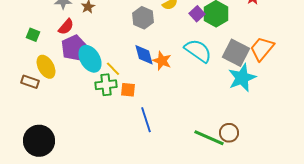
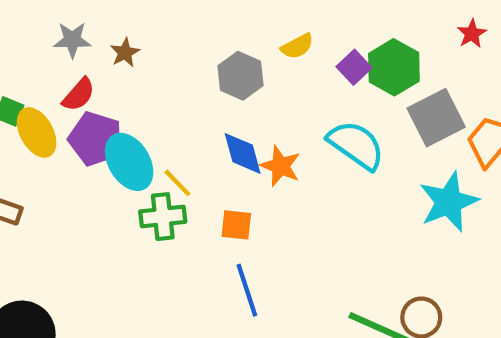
purple pentagon: (74, 48) -> (95, 139), turned -30
gray square: (236, 53) -> (436, 118), moved, turned 36
yellow ellipse: (46, 67) -> (37, 132), moved
orange square: (128, 90) -> (236, 225), moved

